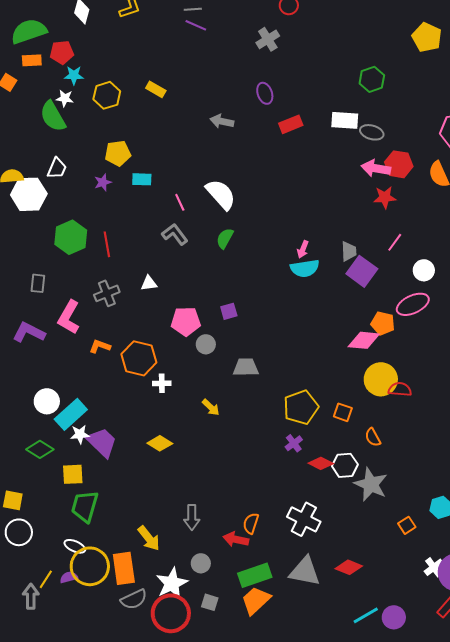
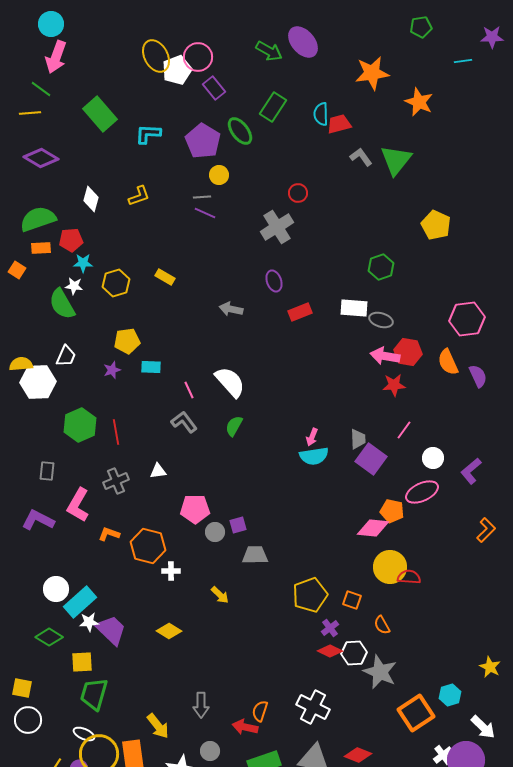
gray cross: (268, 39) -> (277, 227), size x1.4
purple square: (229, 311) -> (238, 525), moved
purple cross: (294, 443) -> (330, 628), moved
orange square: (407, 525) -> (416, 713), size x2.0

